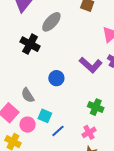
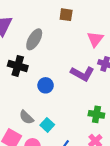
blue circle: (56, 78) -> (46, 85), moved
cyan square: (45, 116) -> (47, 125), moved, turned 32

